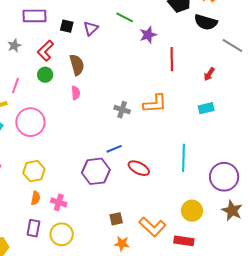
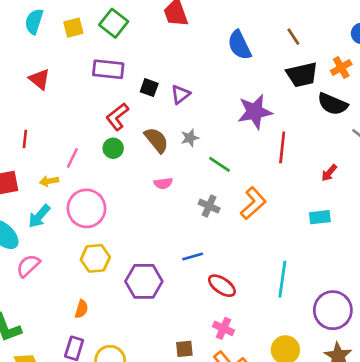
green line: (125, 17) -> (219, 164), moved
purple star: (148, 35) -> (255, 112), size x1.5
gray star: (14, 46) -> (190, 138), moved
brown semicircle: (77, 65) -> (156, 140), turned -30
pink semicircle: (76, 93) -> (163, 183), moved, turned 80
orange L-shape: (155, 104) -> (253, 203), turned -45
yellow hexagon: (34, 171) -> (95, 258), moved
purple hexagon: (96, 171) -> (144, 281), moved
pink cross: (59, 202) -> (223, 328), moved

